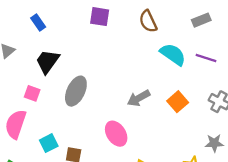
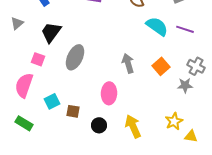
gray arrow: (139, 98) -> (128, 63), turned 102
pink ellipse: (116, 134) -> (109, 93), turned 35
gray star: (214, 143) -> (185, 85), moved

